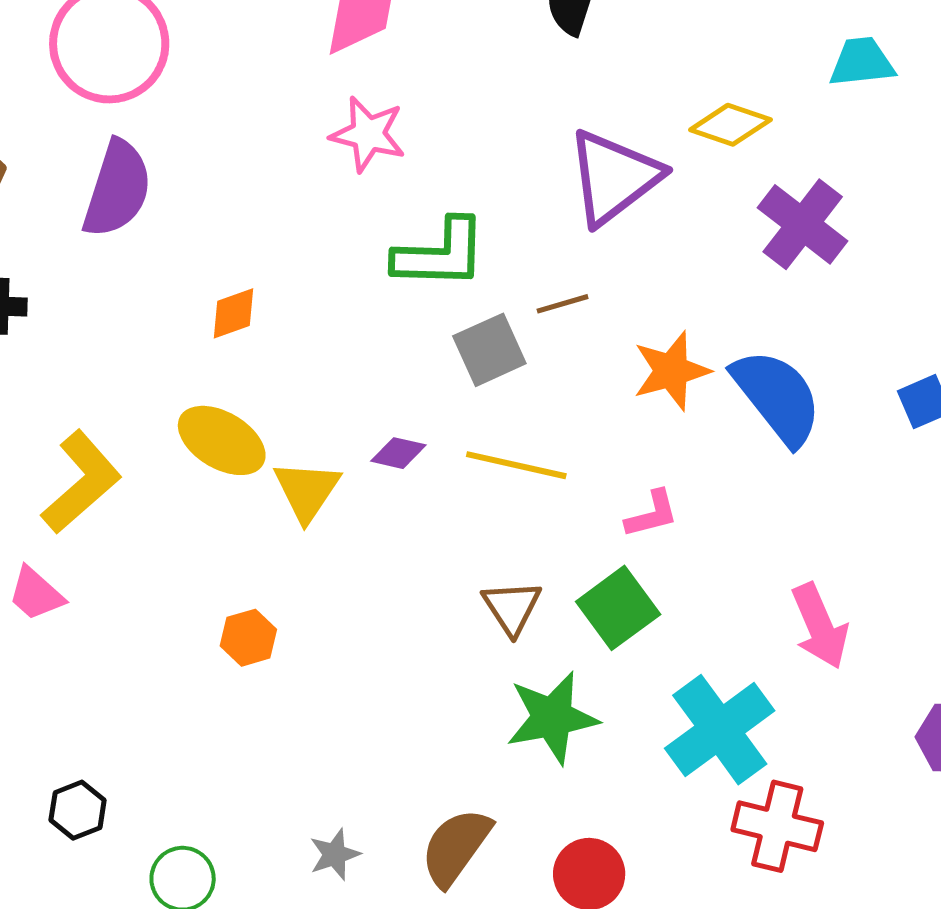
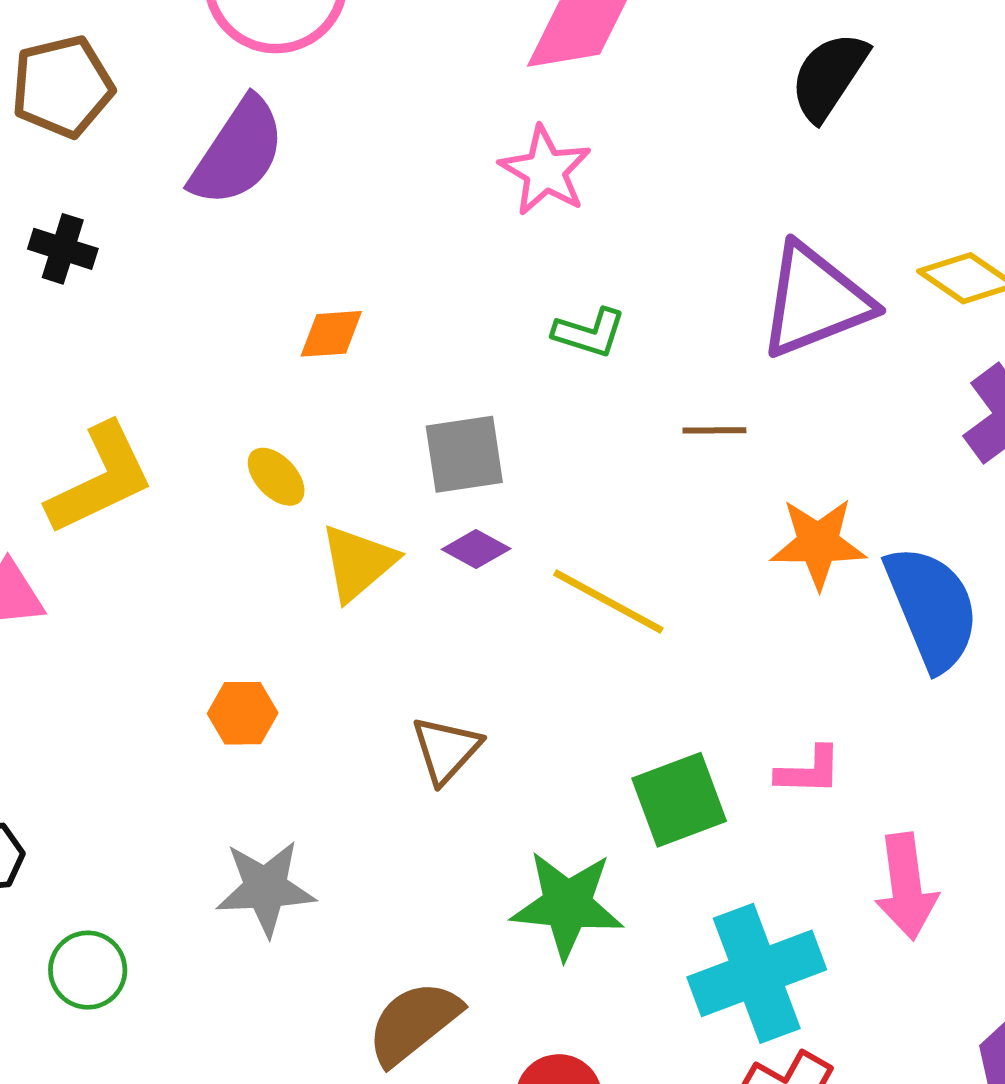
green L-shape: (440, 254) -> (589, 333), size x0.6
gray square: (489, 350) -> (464, 454), moved
yellow ellipse: (222, 440) -> (276, 477), size x0.6
pink L-shape: (652, 514) -> (809, 771), moved
brown triangle: (512, 607) -> (446, 750), moved
gray star: (335, 854) -> (266, 888), moved, size x1.6

